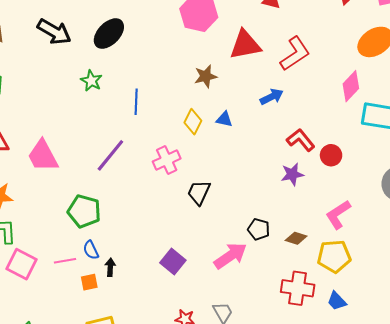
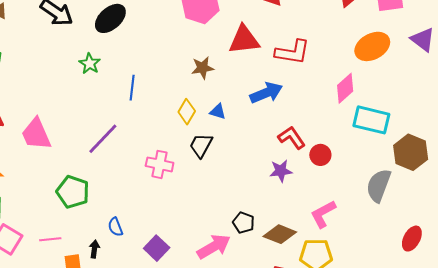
red L-shape: (295, 54) -> (292, 52), turned 39
blue arrow: (272, 97) -> (266, 93), size x1.4
pink cross: (167, 160) -> (160, 164), moved, turned 32
black trapezoid: (199, 192) -> (201, 145), moved
brown diamond: (296, 238) -> (280, 234), size x1.5
blue semicircle: (91, 250) -> (115, 227), moved

